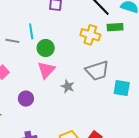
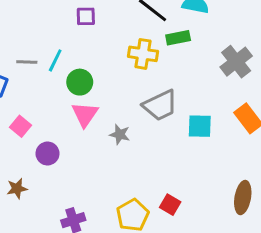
cyan line: (31, 31) -> (55, 60), turned 42
gray line: (12, 41) -> (27, 62), moved
purple circle: (26, 99) -> (47, 154), moved

